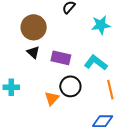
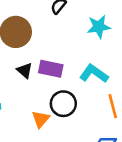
black triangle: (33, 52) -> (25, 71), moved

